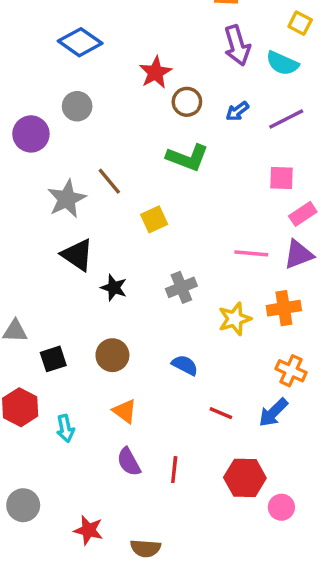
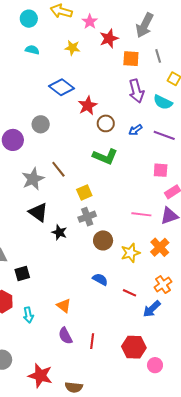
blue diamond: (80, 42) -> (61, 87), moved
purple line: (286, 119) -> (164, 135), turned 45
gray cross: (181, 287) -> (87, 217), moved
orange cross: (284, 308) -> (160, 247), turned -36
brown circle: (112, 355) -> (103, 240), moved
orange cross: (291, 371) -> (163, 284), turned 30
red line: (221, 413) -> (129, 293), moved
red star: (88, 530) -> (40, 376), size x1.4

